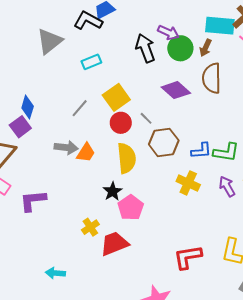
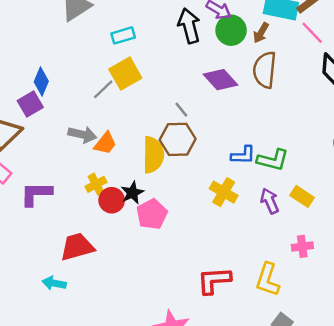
yellow square: (116, 97) -> (125, 74), moved
red circle: (121, 123) -> (112, 200), moved
brown hexagon: (164, 142) -> (178, 139), moved
yellow cross: (90, 227) -> (96, 184), moved
red trapezoid: (114, 244) -> (77, 247), moved

